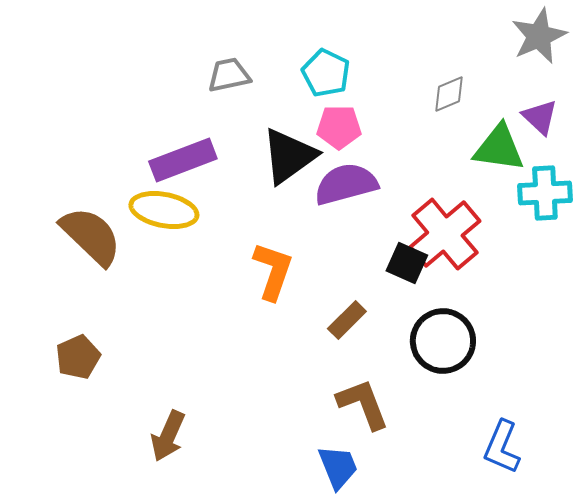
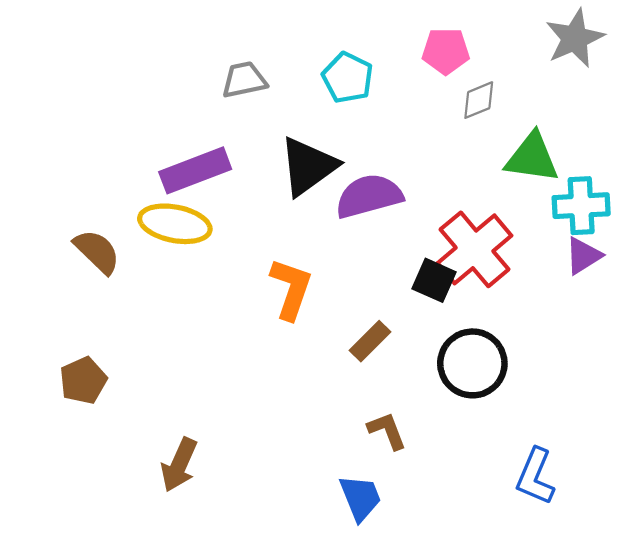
purple triangle: (540, 117) -> (583, 256), moved, turned 45
pink pentagon: (339, 127) -> (446, 51), moved
brown semicircle: (91, 236) -> (97, 252), size x0.7
brown L-shape: (363, 404) -> (387, 431), size x0.7

